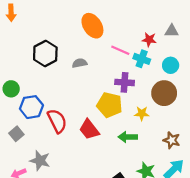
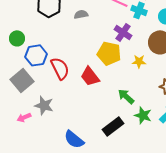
purple cross: (125, 82) -> (123, 32), turned 30
gray square: (16, 134) -> (22, 80), size x1.6
green arrow: (128, 137) -> (126, 96), moved, turned 42

